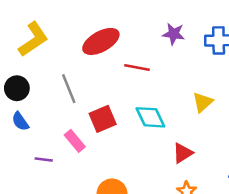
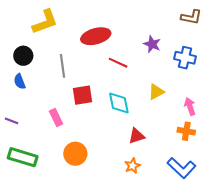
yellow triangle: (203, 102) -> (156, 92), moved
pink rectangle: (75, 141) -> (56, 117), moved
purple line: (44, 160) -> (11, 121), moved

